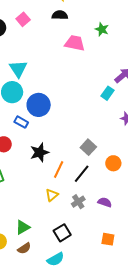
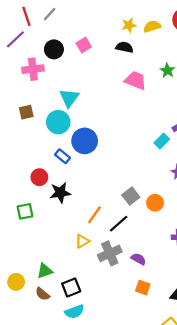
black star: (39, 152) -> (60, 193), moved
orange circle: (113, 163) -> (155, 203), moved
gray cross: (78, 202) -> (110, 253), size x1.5
black square: (62, 233) -> (71, 287), moved
orange square: (108, 239) -> (143, 288), moved
brown semicircle: (24, 248) -> (42, 294), turned 64

